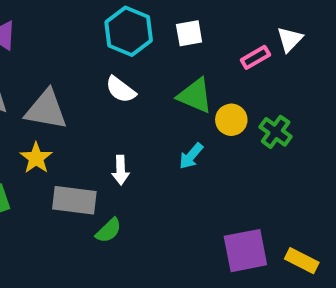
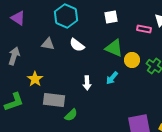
cyan hexagon: (129, 31) -> (66, 16), moved
pink rectangle: (255, 57) -> (144, 29), turned 40
gray triangle: (46, 110) -> (48, 44), moved, size x0.6
white arrow: (121, 170) -> (87, 83), moved

